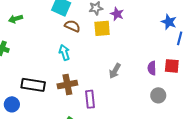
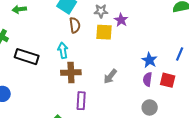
blue star: (169, 22) -> (149, 60), moved
brown semicircle: (72, 26) -> (75, 25), turned 49
brown cross: (67, 84) -> (71, 73), moved
black rectangle: (33, 85) -> (27, 57), moved

